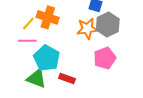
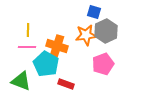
orange cross: (48, 17) -> (57, 46), moved
yellow line: (28, 24) -> (28, 30), turned -40
green triangle: (36, 78) -> (21, 81), moved

